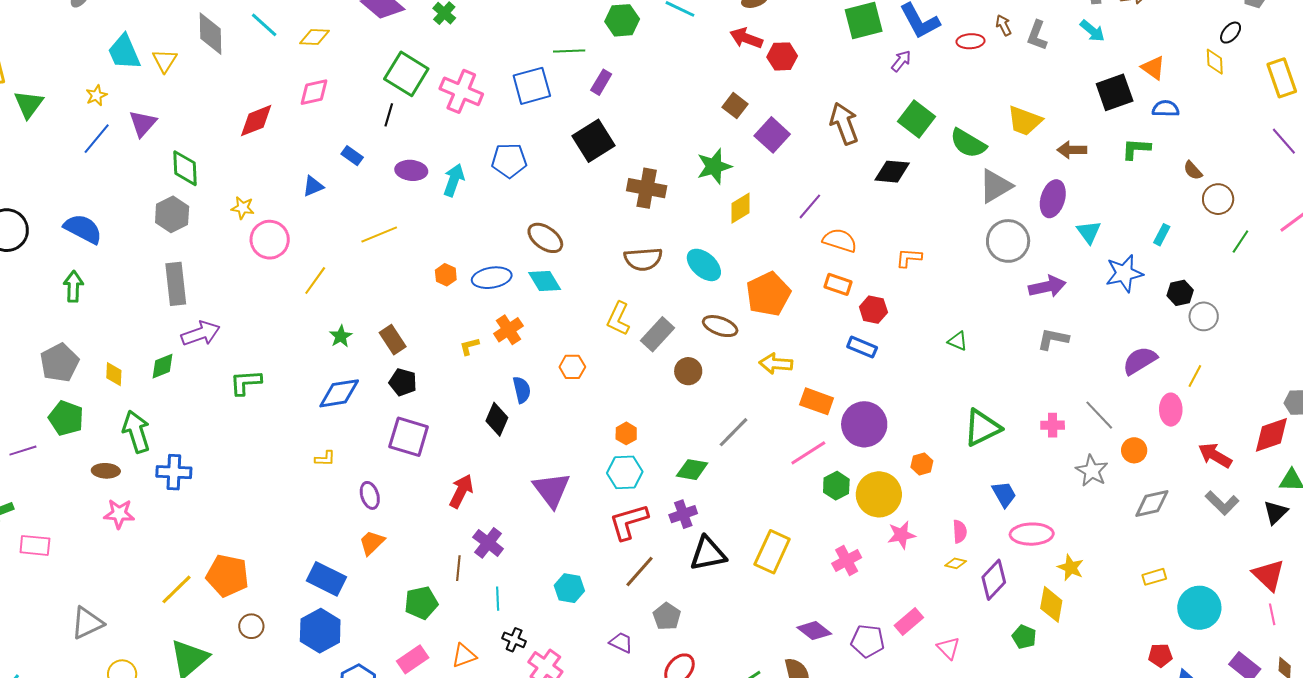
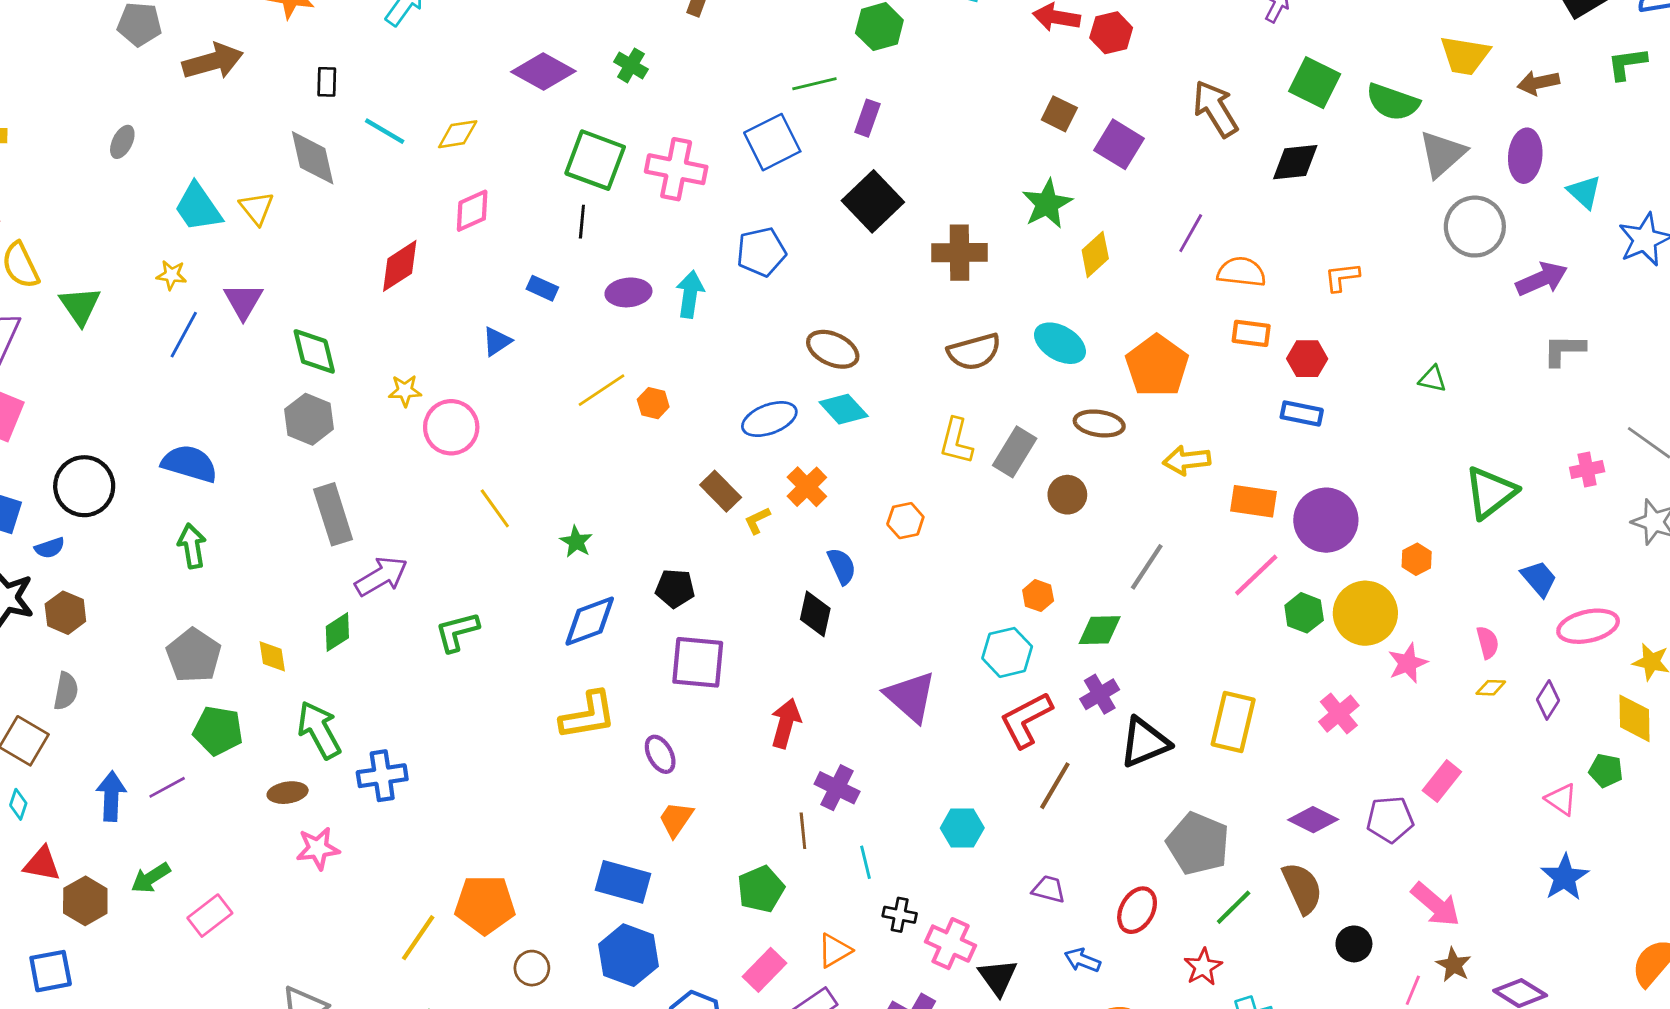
yellow star: (96, 95) -> (171, 275), turned -30
orange hexagon: (446, 275) -> (653, 403), moved
yellow line: (315, 281) -> (495, 508), moved, turned -60
brown rectangle: (393, 340) -> (721, 491), moved
orange hexagon: (626, 433) -> (1038, 596), moved
yellow L-shape: (325, 459) -> (588, 715), size x2.0
pink rectangle: (35, 545) -> (210, 916), turned -32
purple diamond: (994, 580) -> (1548, 700), size x0.7
gray pentagon: (667, 616) -> (1198, 844), moved, size x1.6
pink triangle: (948, 648) -> (1561, 799), moved

